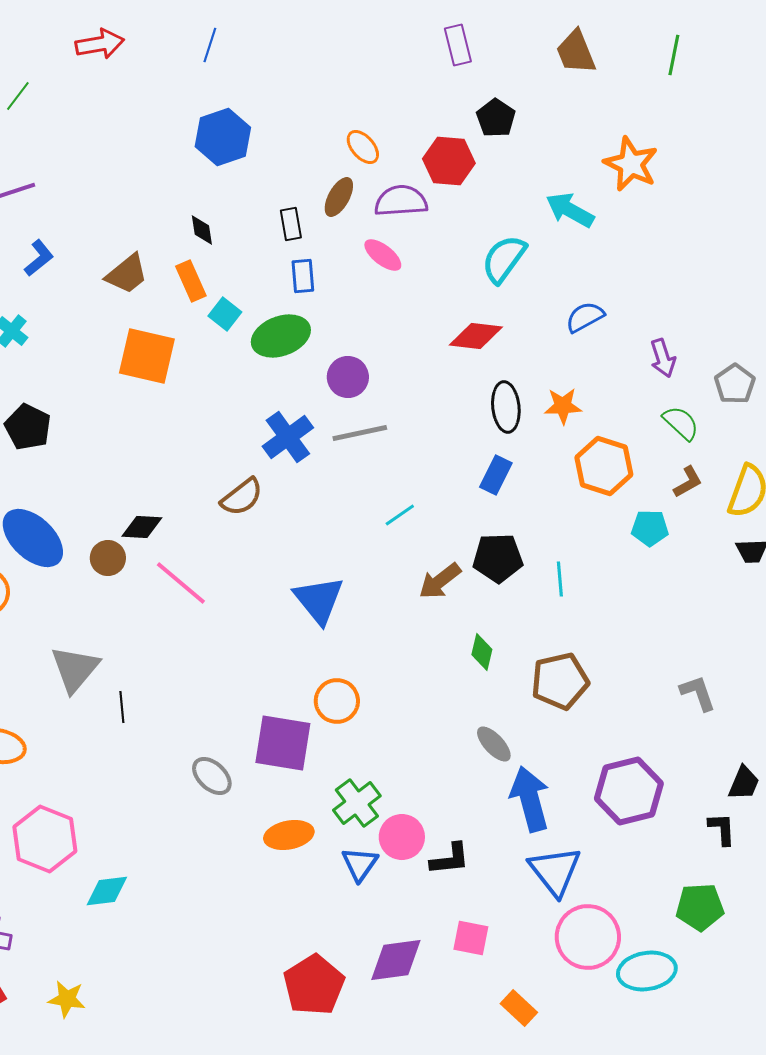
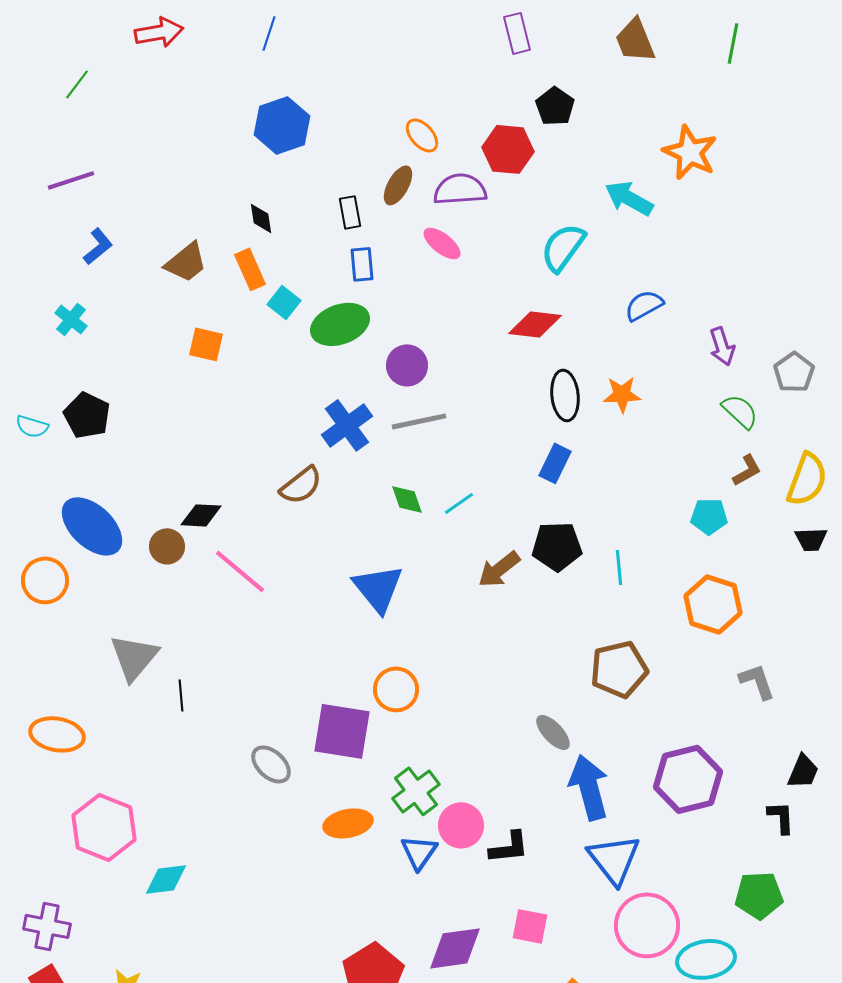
orange square: (147, 356) -> (206, 344), size x0.6
orange hexagon: (604, 466) -> (713, 604), moved
green diamond: (482, 652) -> (407, 499), moved, turned -33

